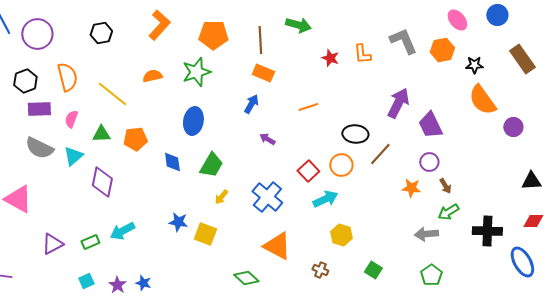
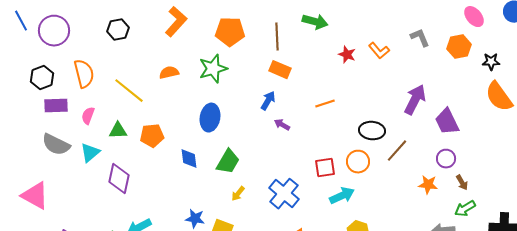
gray L-shape: (403, 41) -> (420, 38), size x0.7
orange L-shape: (362, 54) -> (379, 51), turned -35
purple arrow: (267, 139) -> (282, 125), moved
red square: (308, 171) -> (325, 168), turned 35

